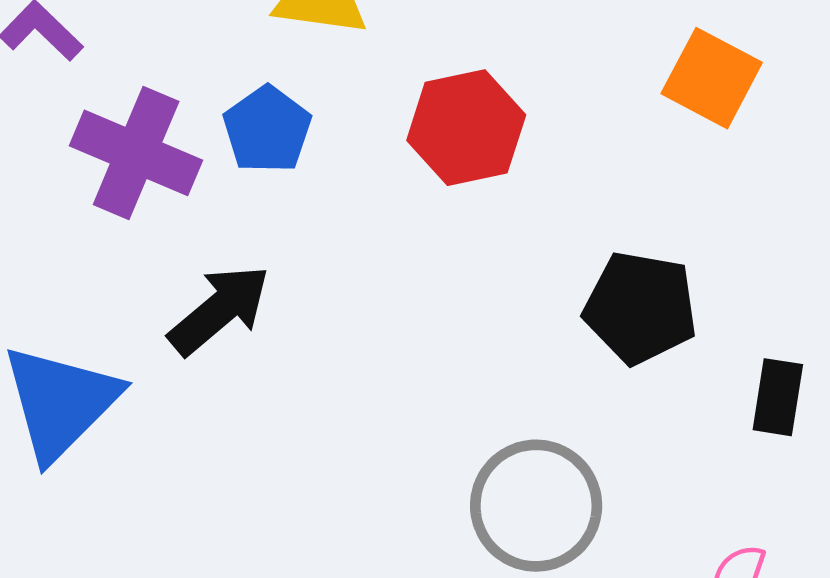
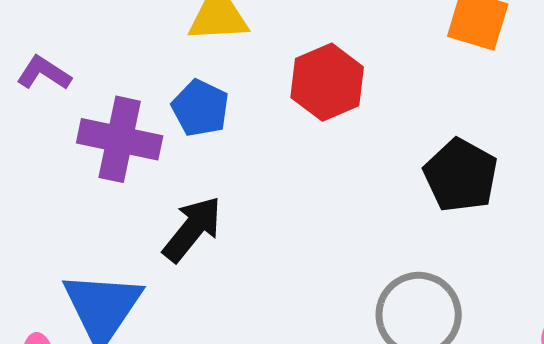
black pentagon: (641, 308) -> (461, 175), turned 30

